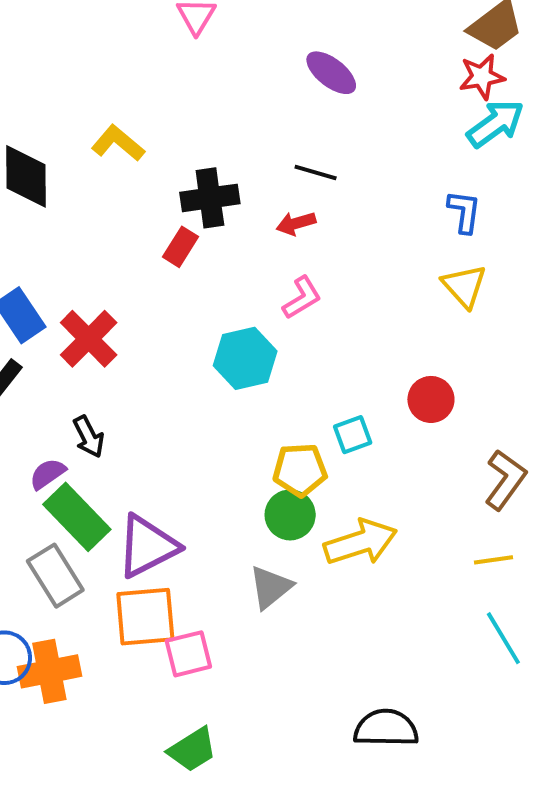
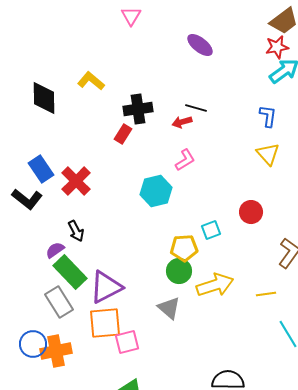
black line: (316, 173) -> (196, 108), moved
yellow line: (494, 560) -> (266, 294), moved
gray triangle: (271, 587) -> (169, 308), turned -40

